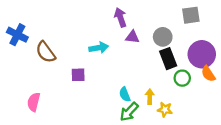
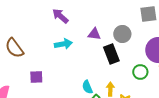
purple arrow: (120, 17) -> (60, 16), moved, turned -30
black rectangle: (168, 59) -> (111, 54), moved
purple square: (78, 75) -> (36, 77), moved

